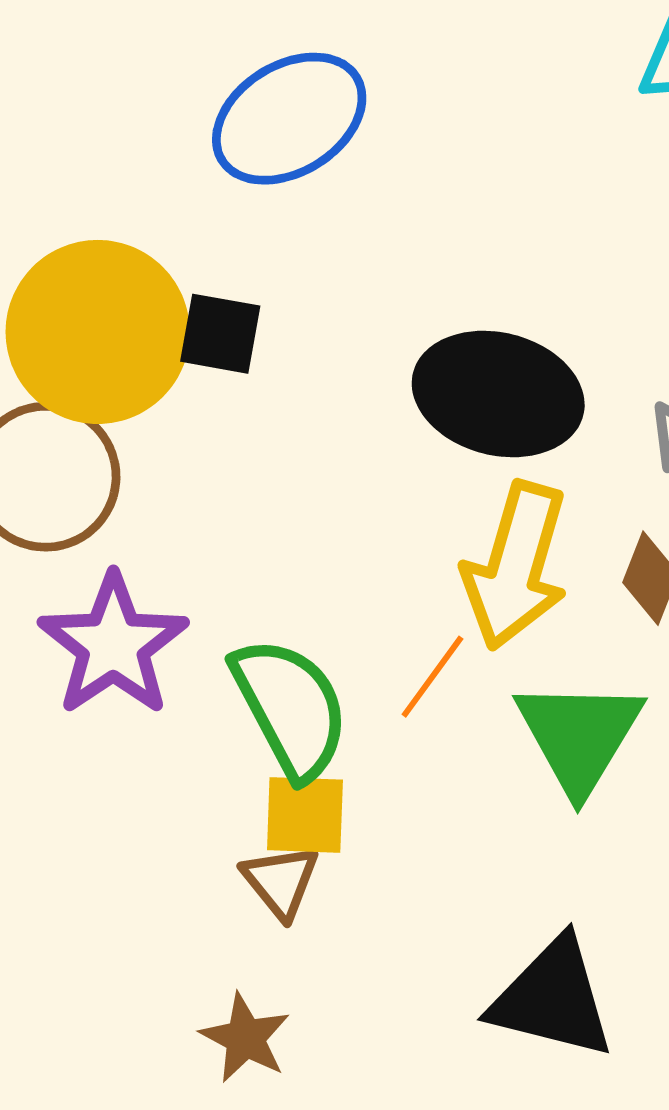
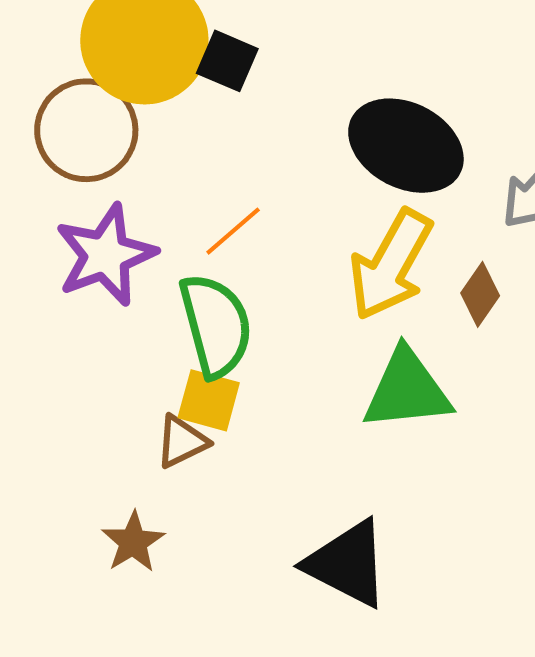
orange line: (432, 677) -> (233, 231), moved
green triangle: (579, 736) -> (407, 390), turned 40
brown triangle: (281, 881) -> (182, 442), turned 30

